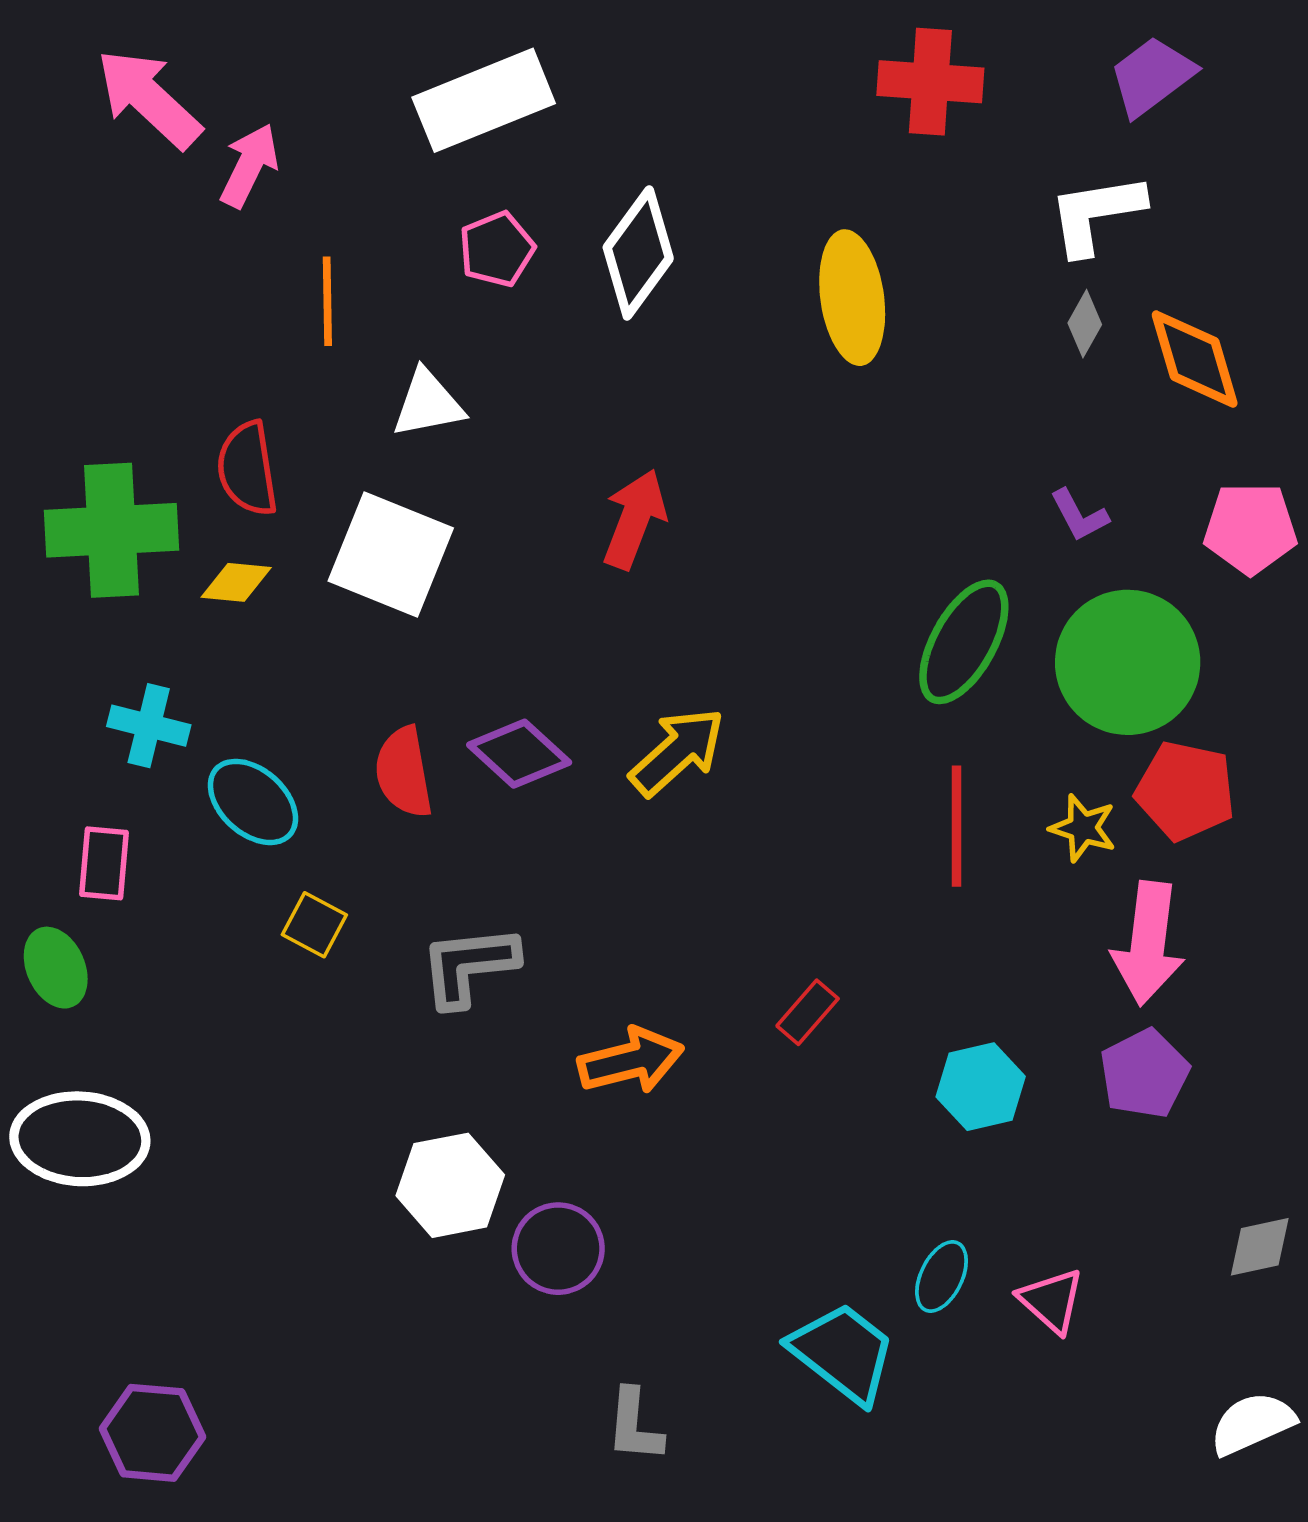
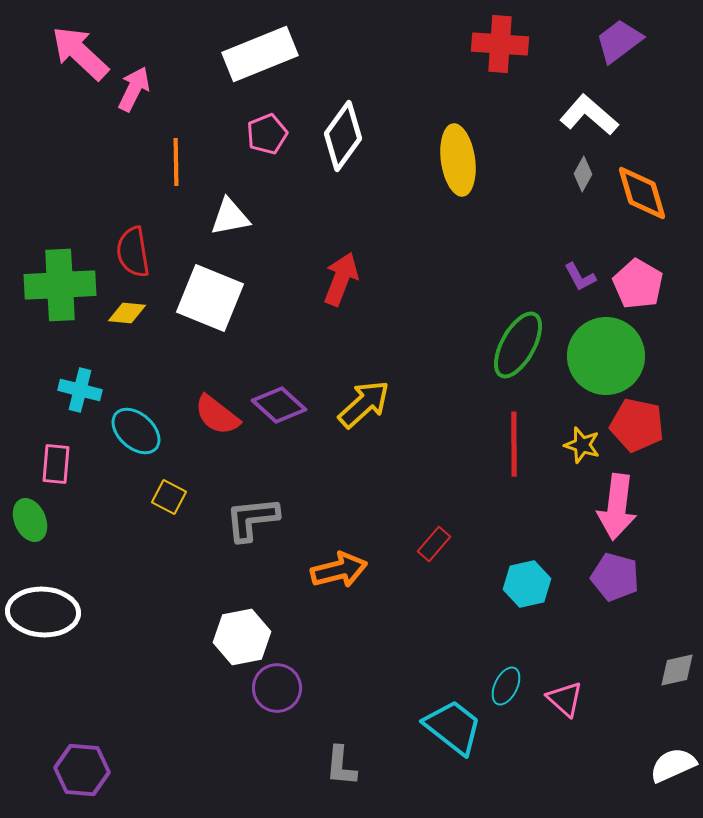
white L-shape: (1096, 214) -> (589, 115), turned 50
pink pentagon: (1250, 528) -> (638, 284), moved, turned 30
red semicircle: (404, 772) -> (217, 415), turned -42
purple pentagon: (1144, 1074) -> (615, 577), turned -30
purple circle: (558, 1249) -> (277, 688), moved

